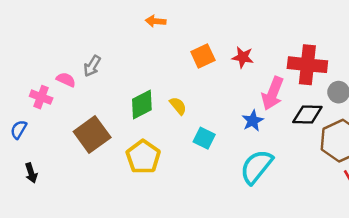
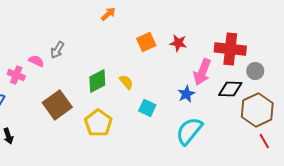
orange arrow: (156, 21) -> (108, 14), turned 133

